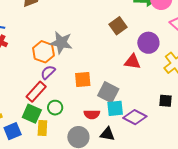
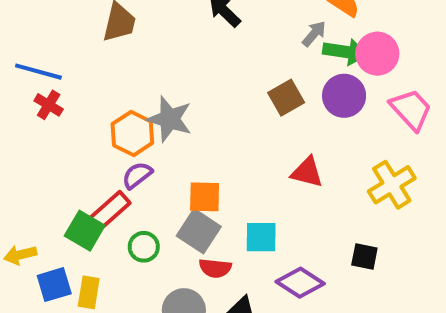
purple circle: (148, 43) -> (344, 96), moved
gray square: (108, 92) -> (199, 231), moved
cyan square: (115, 108) -> (261, 237), moved
green square: (32, 114) -> (85, 231), moved
yellow rectangle: (42, 128) -> (89, 292), moved

